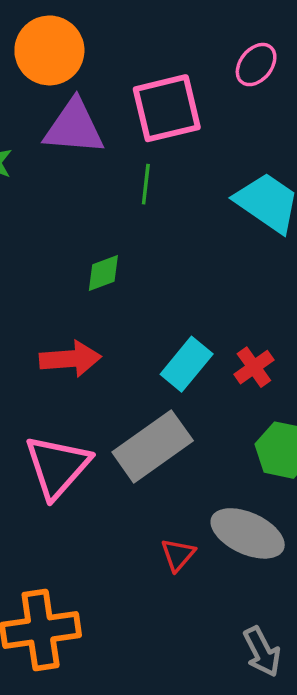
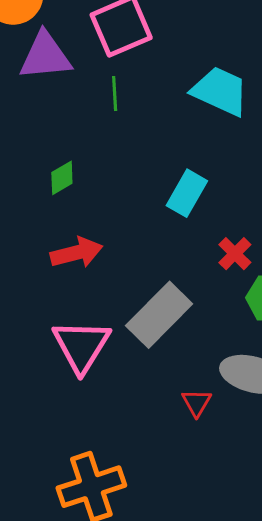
green diamond: (103, 273) -> (62, 178), moved
cyan rectangle: (187, 364) -> (187, 193), moved
red cross: (254, 367) -> (235, 254), moved

